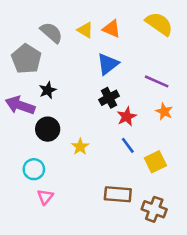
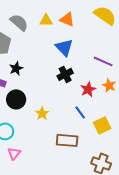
yellow triangle: (85, 30) -> (46, 20), turned -32
blue triangle: (108, 64) -> (64, 47), turned -36
red star: (127, 117) -> (88, 89), moved
brown rectangle: (118, 194) -> (67, 140), moved

